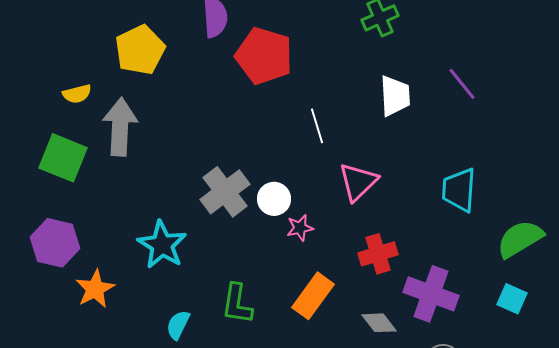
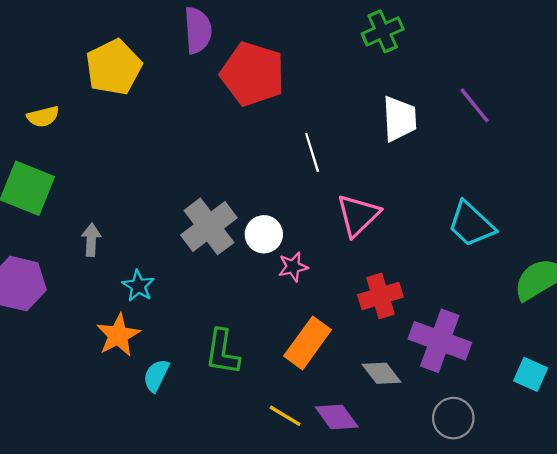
gray arrow: (120, 127) -> (91, 240), moved, size x0.5
cyan trapezoid: (459, 190) -> (471, 224), turned -51
cyan star: (162, 245) -> (138, 286), size x0.6
orange star: (95, 289) -> (118, 335), moved
cyan square: (512, 299) -> (531, 374), moved

